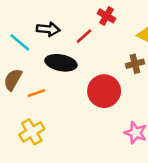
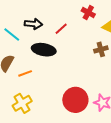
red cross: (106, 16) -> (88, 13), moved
red circle: (104, 91) -> (75, 100), moved

